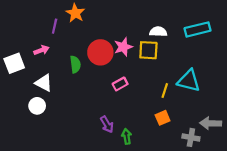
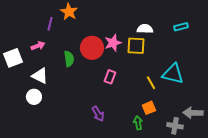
cyan rectangle: (197, 29) -> (181, 27), size x0.6
pink rectangle: (120, 84) -> (110, 77), turned -40
yellow line: (165, 91) -> (151, 83), turned -48
green arrow: (127, 136) -> (138, 123), moved

